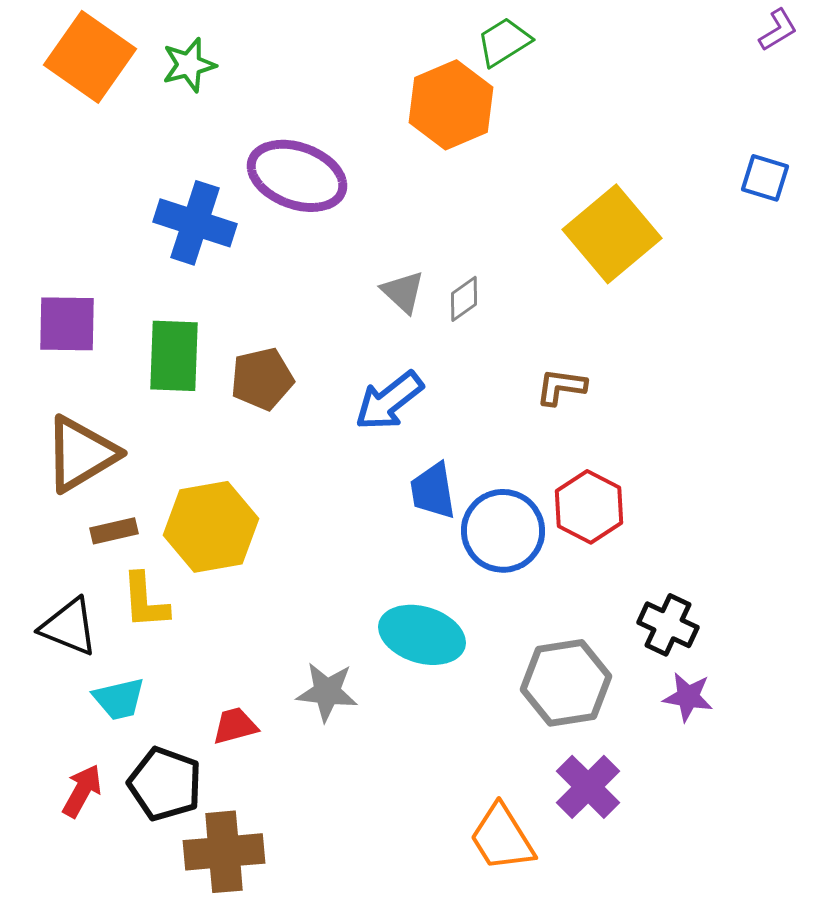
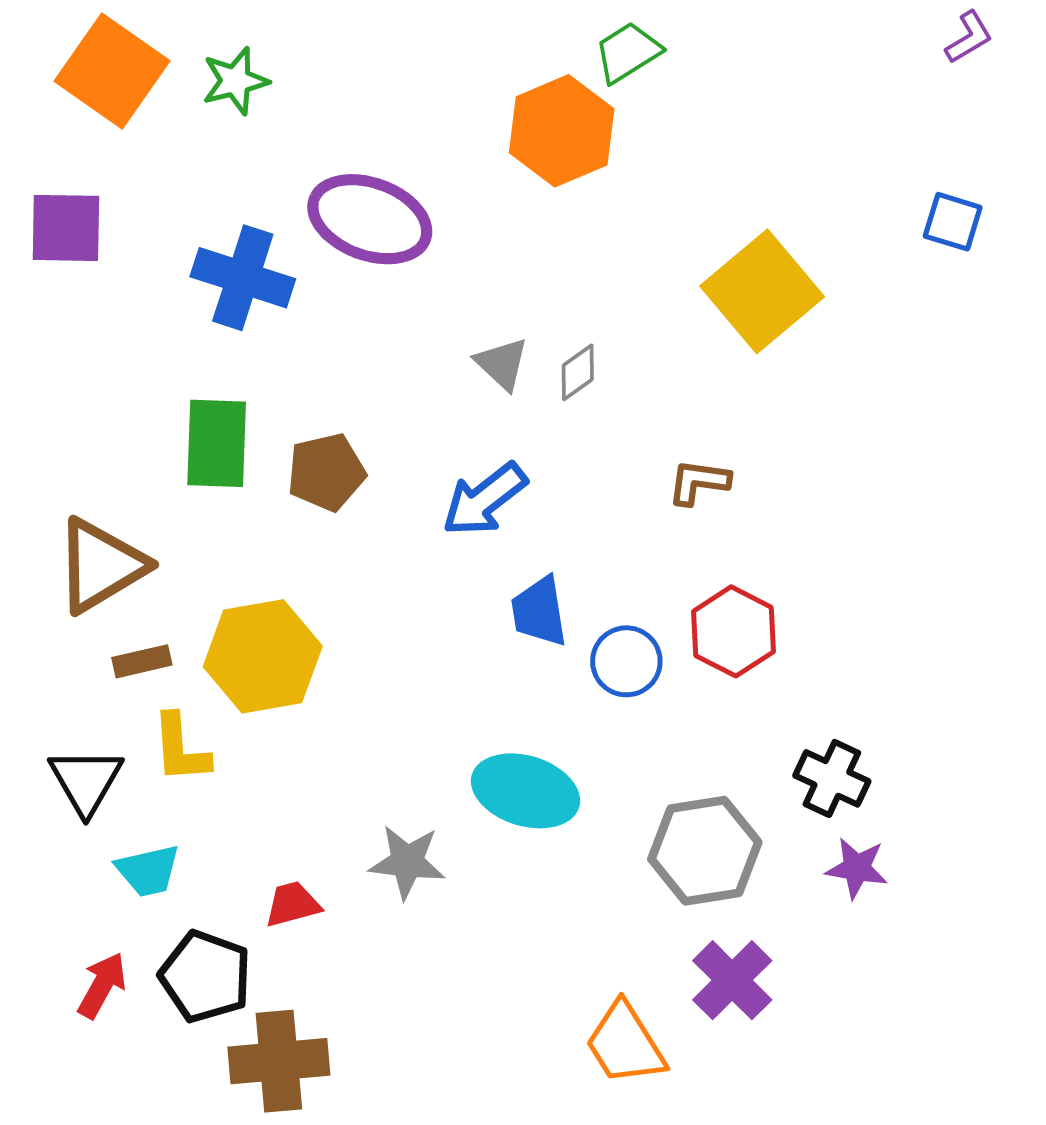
purple square: (67, 324) -> (66, 228), moved
blue circle: (503, 531) -> (626, 661), size x0.7
black triangle: (69, 627) -> (86, 781), turned 38

